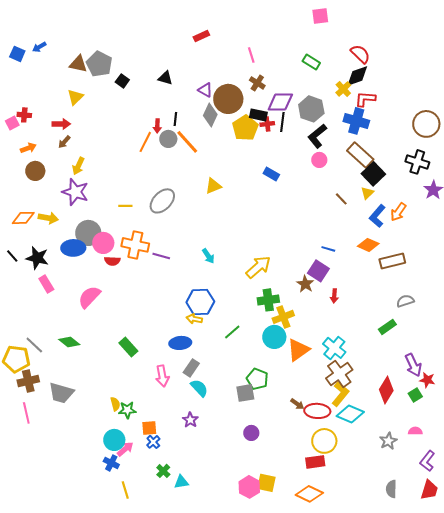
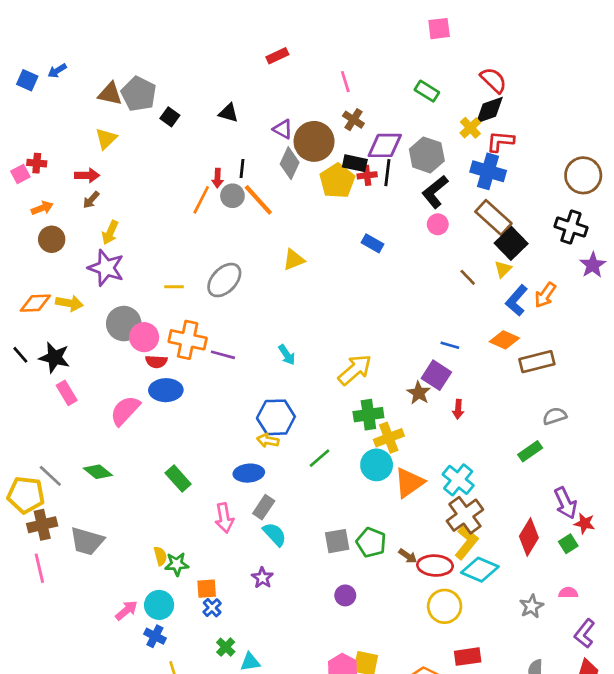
blue ellipse: (73, 248) -> (166, 390), moved
green pentagon: (257, 379) -> (371, 542), moved
pink arrow: (125, 449) -> (126, 610), moved
red rectangle: (315, 462) -> (468, 657), moved

